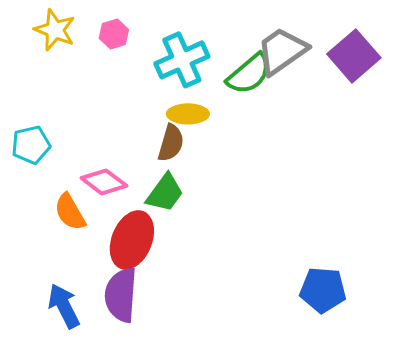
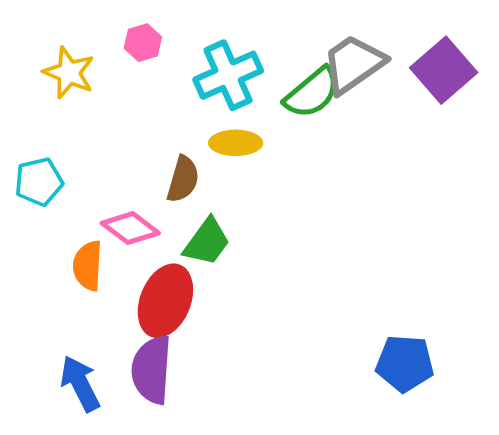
yellow star: (55, 30) -> (69, 73), moved
brown semicircle: (171, 143) -> (183, 179), moved
orange semicircle: (70, 212) -> (88, 266), turned 33

